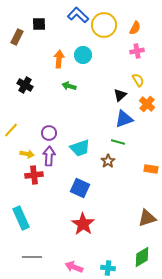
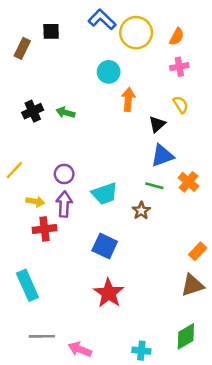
orange arrow: (59, 59) -> (128, 99), moved
black cross: (25, 85) -> (33, 111), turned 35
green arrow: (69, 86) -> (65, 112), moved
orange cross: (147, 104) -> (188, 182), moved
orange rectangle: (151, 169) -> (198, 251), moved, turned -56
pink arrow: (74, 267) -> (80, 349), moved

